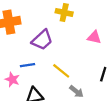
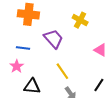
purple trapezoid: (42, 40) -> (53, 39), turned -105
blue line: (28, 65) -> (23, 48), moved

